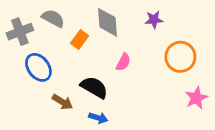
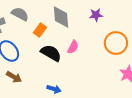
black semicircle: (94, 87) -> (51, 53), moved
brown arrow: (62, 102) -> (14, 77), moved

